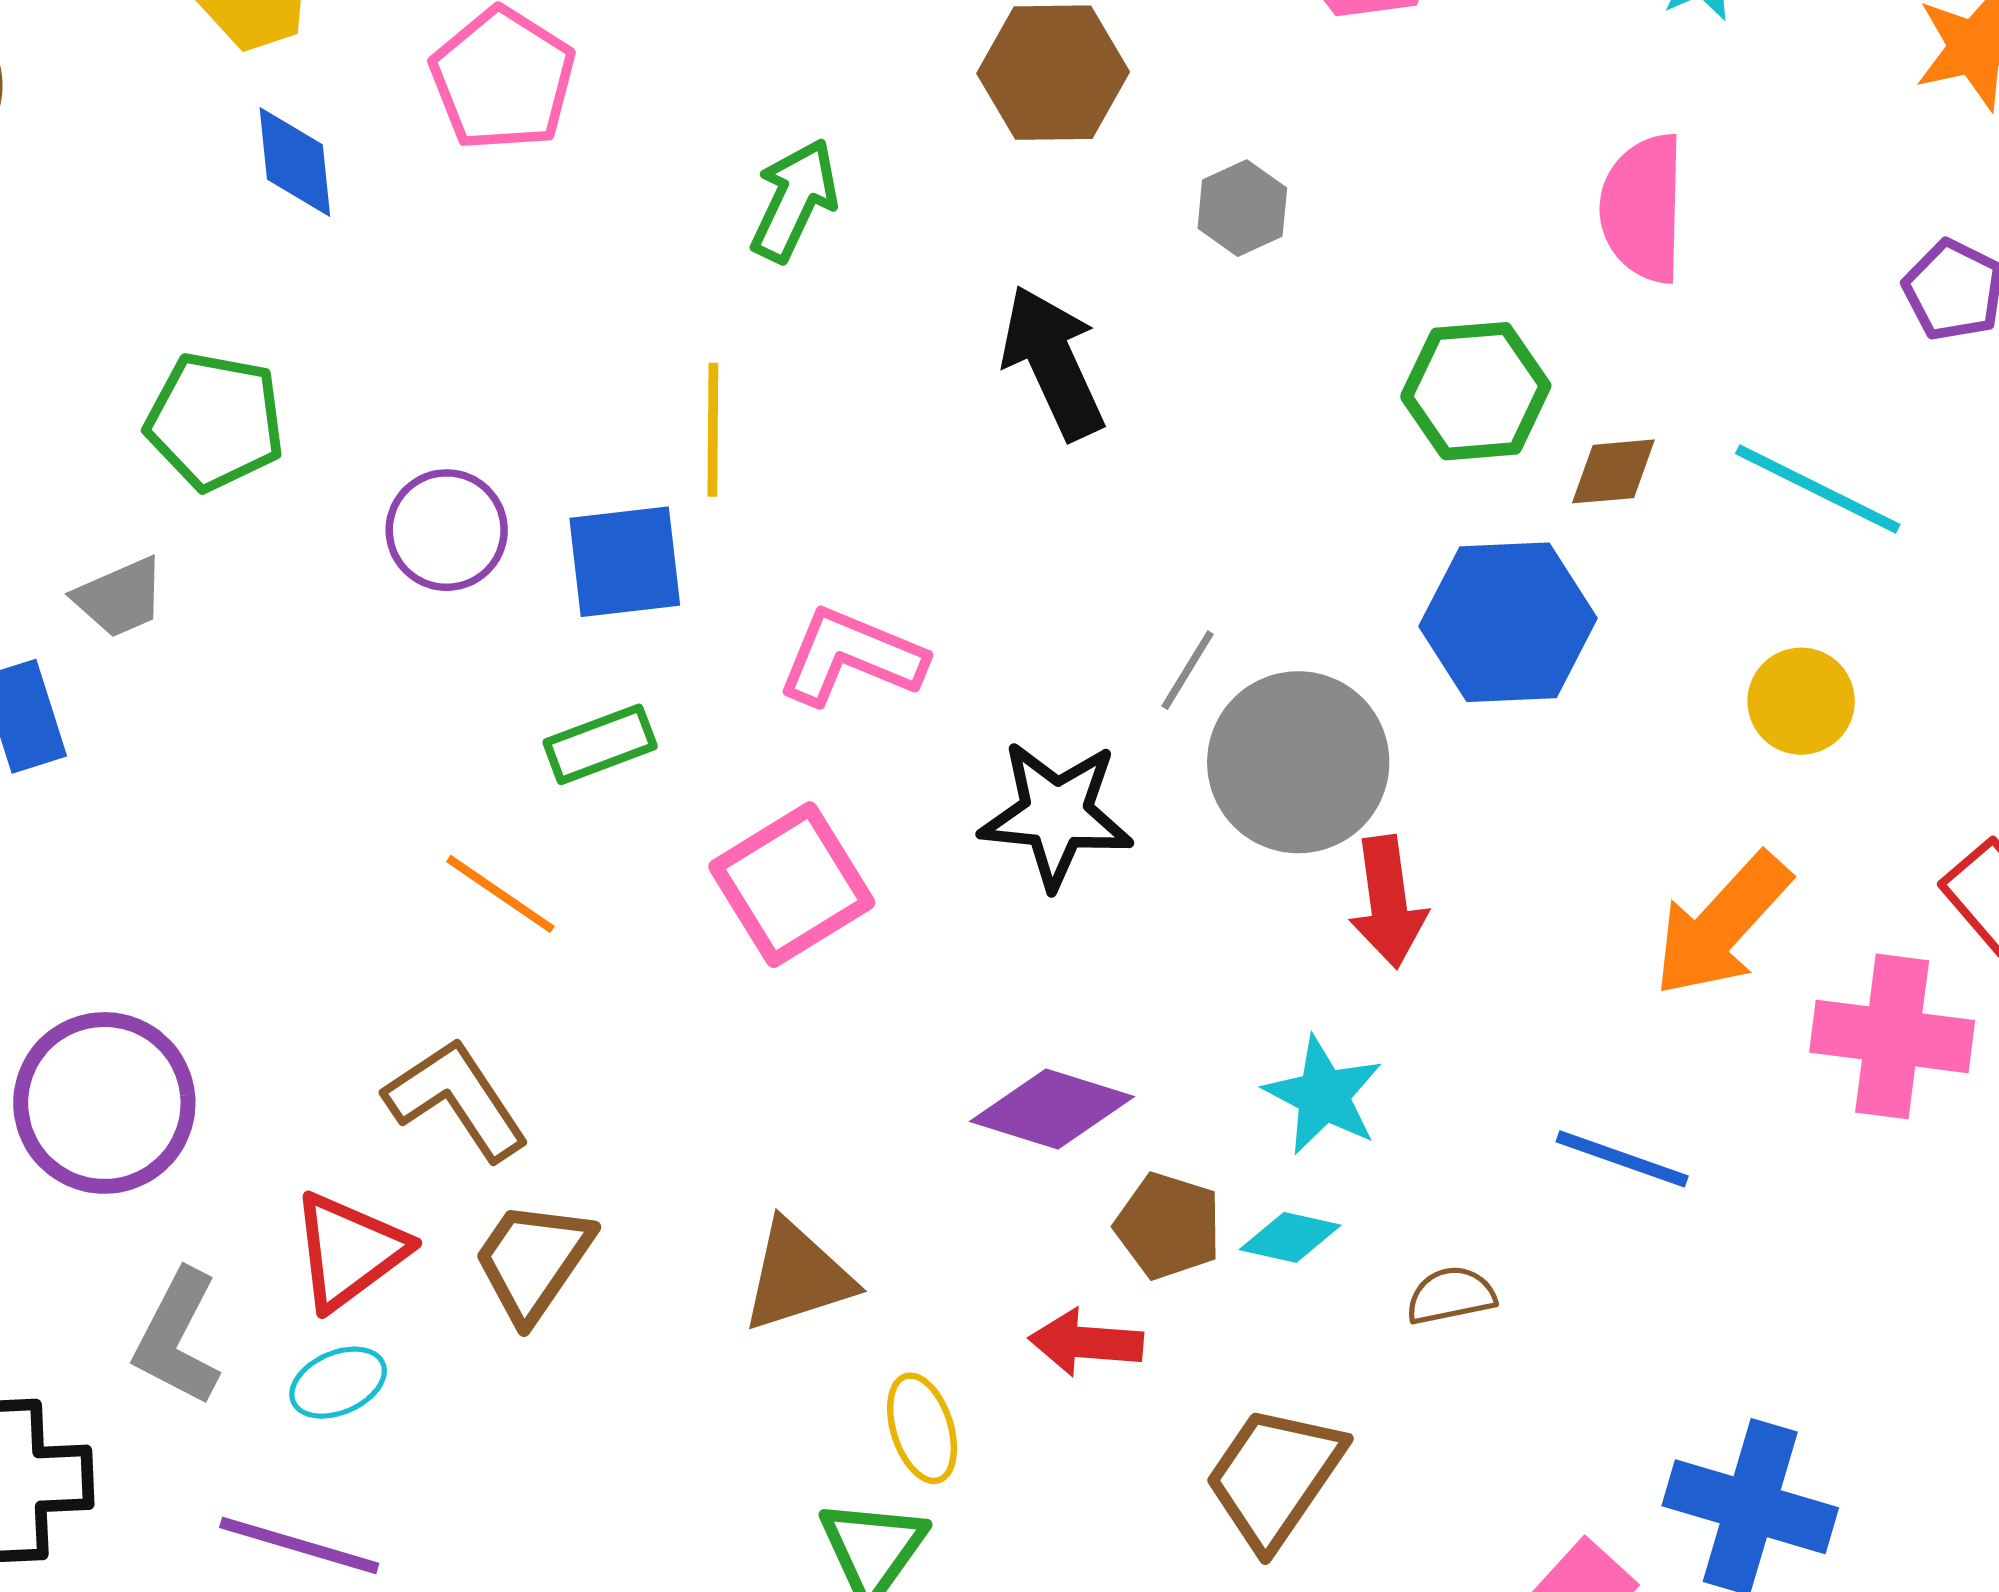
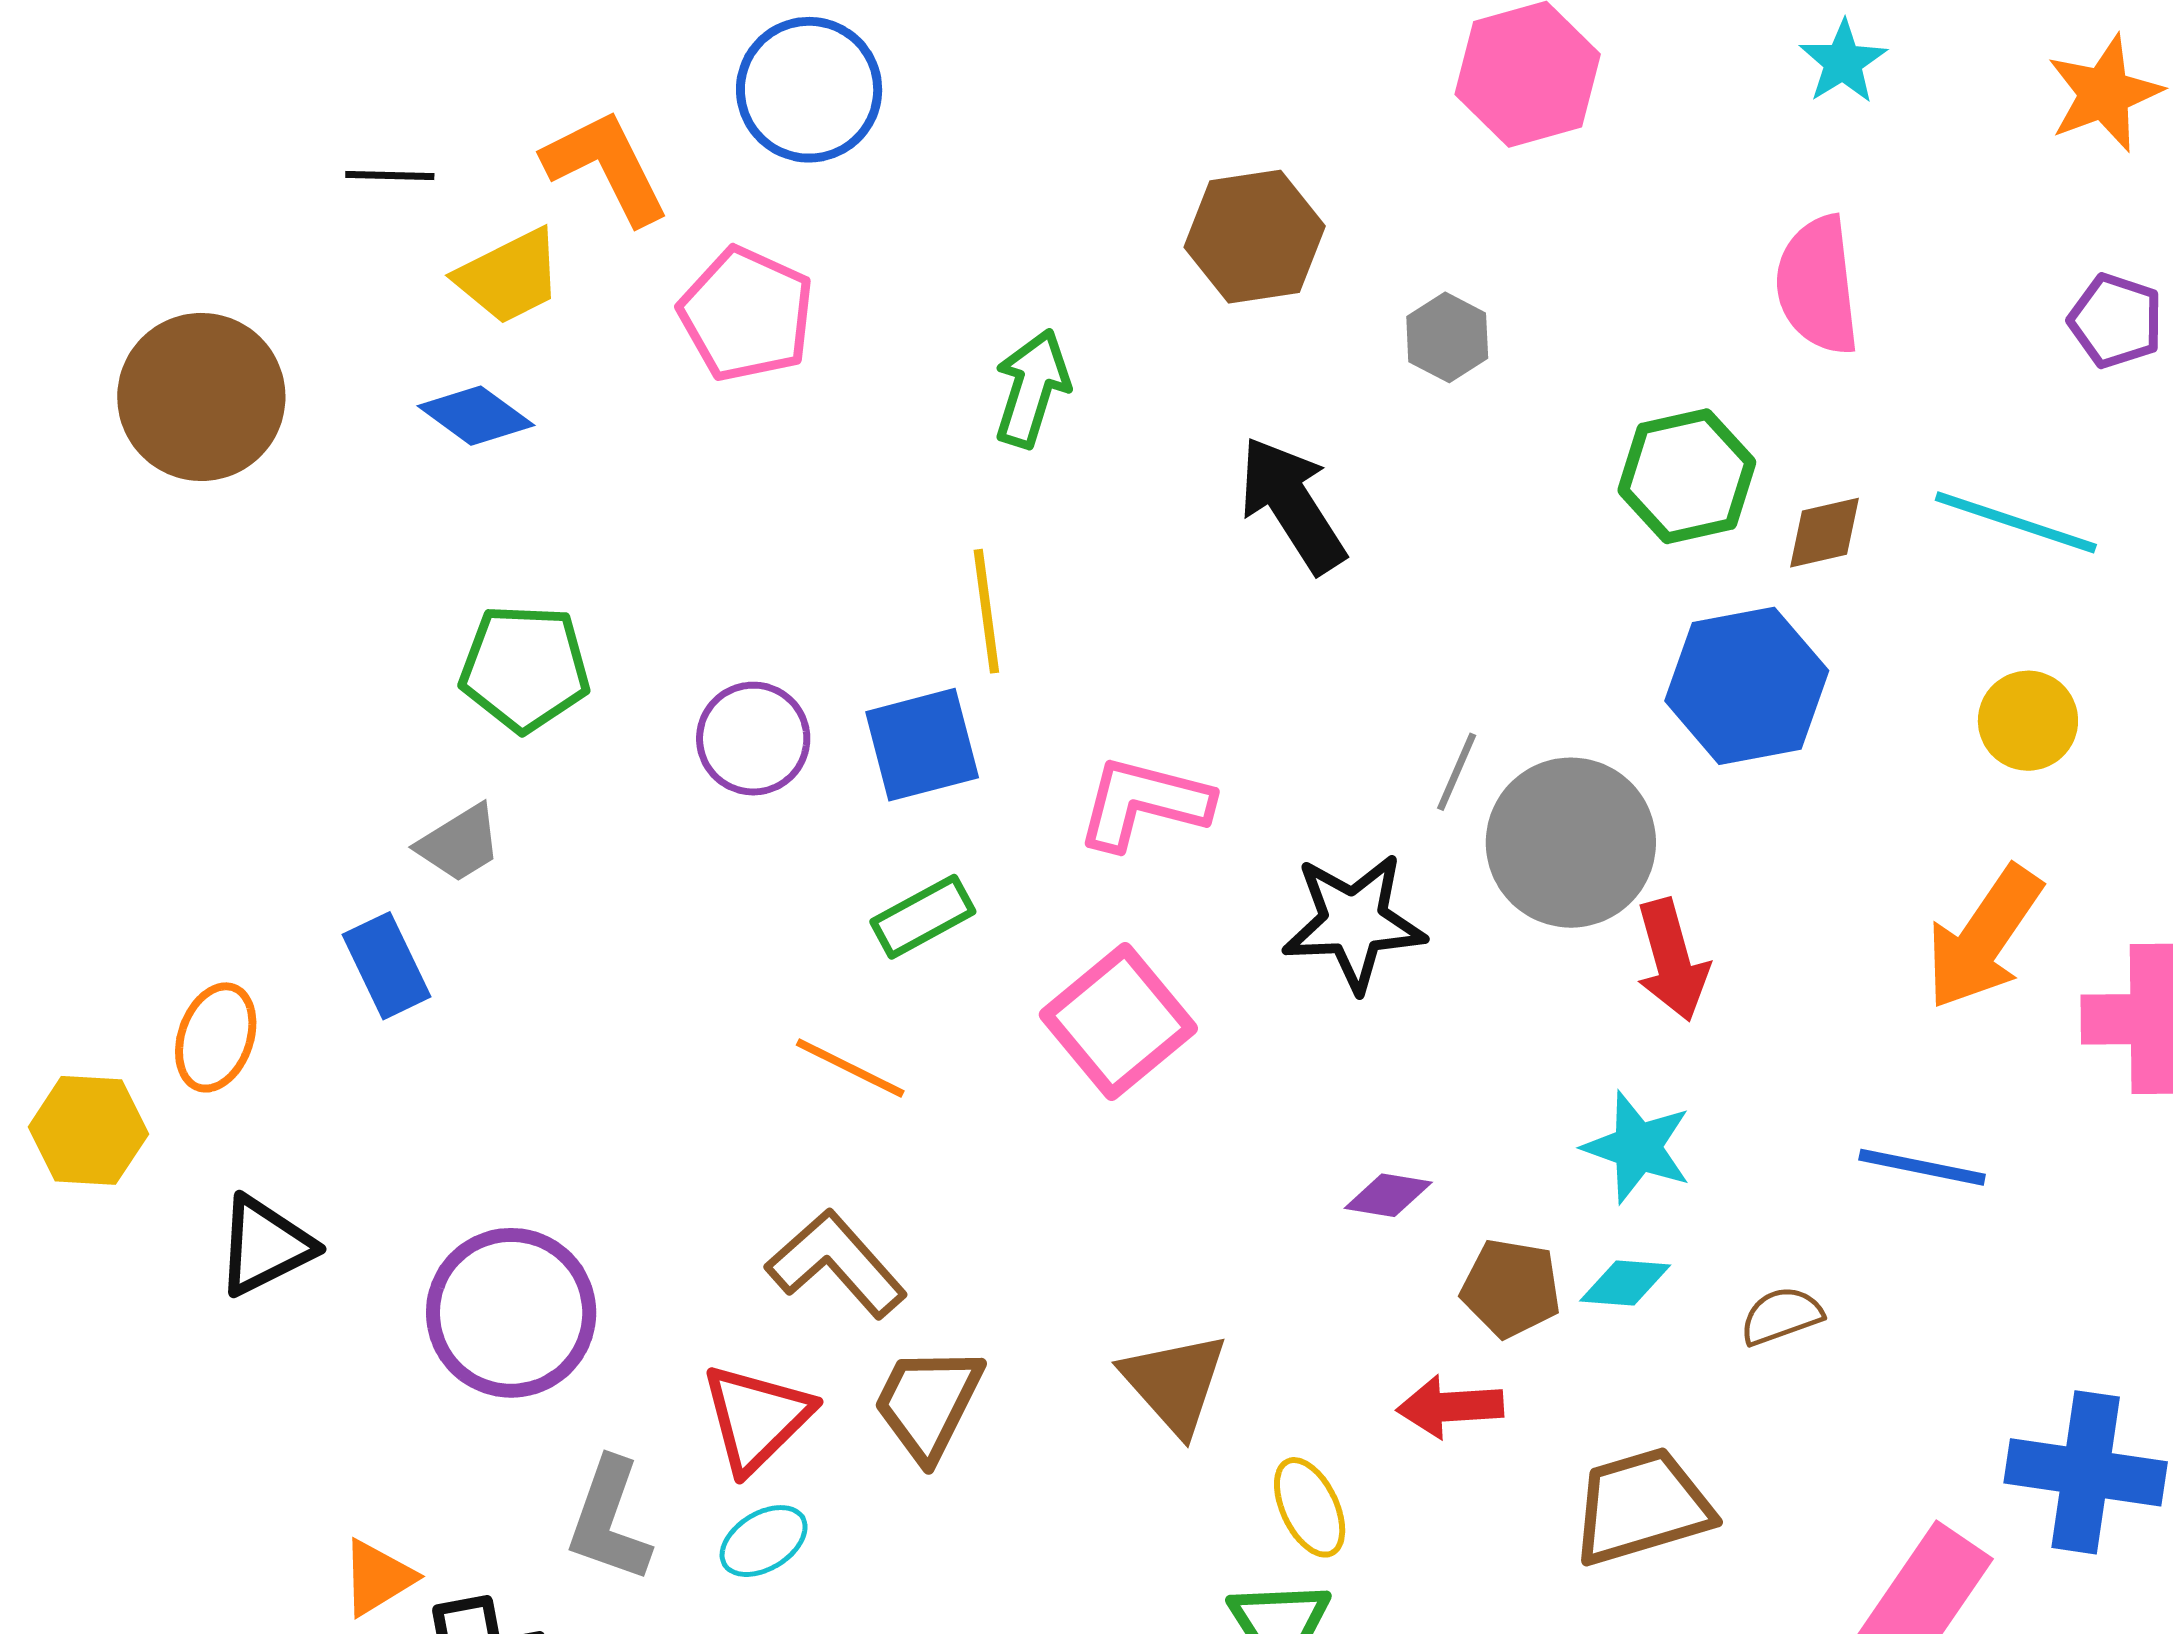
blue diamond: (295, 162) -> (476, 416), moved, turned -40
purple diamond: (1052, 1109) -> (1388, 1195), size x0.6
brown triangle: (797, 1276) -> (1175, 1383), turned -46
brown trapezoid: (1274, 1477) -> (1642, 1506), turned 47

